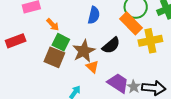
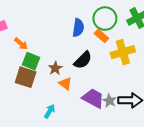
blue semicircle: (94, 15) -> (78, 28), moved
orange rectangle: (131, 23) -> (101, 36), size x0.6
brown star: (84, 51) -> (55, 68), size x0.6

